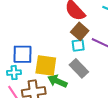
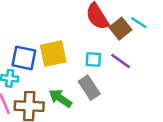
brown square: (80, 31) -> (120, 29), moved
yellow square: (46, 66) -> (53, 54), moved, turned -30

